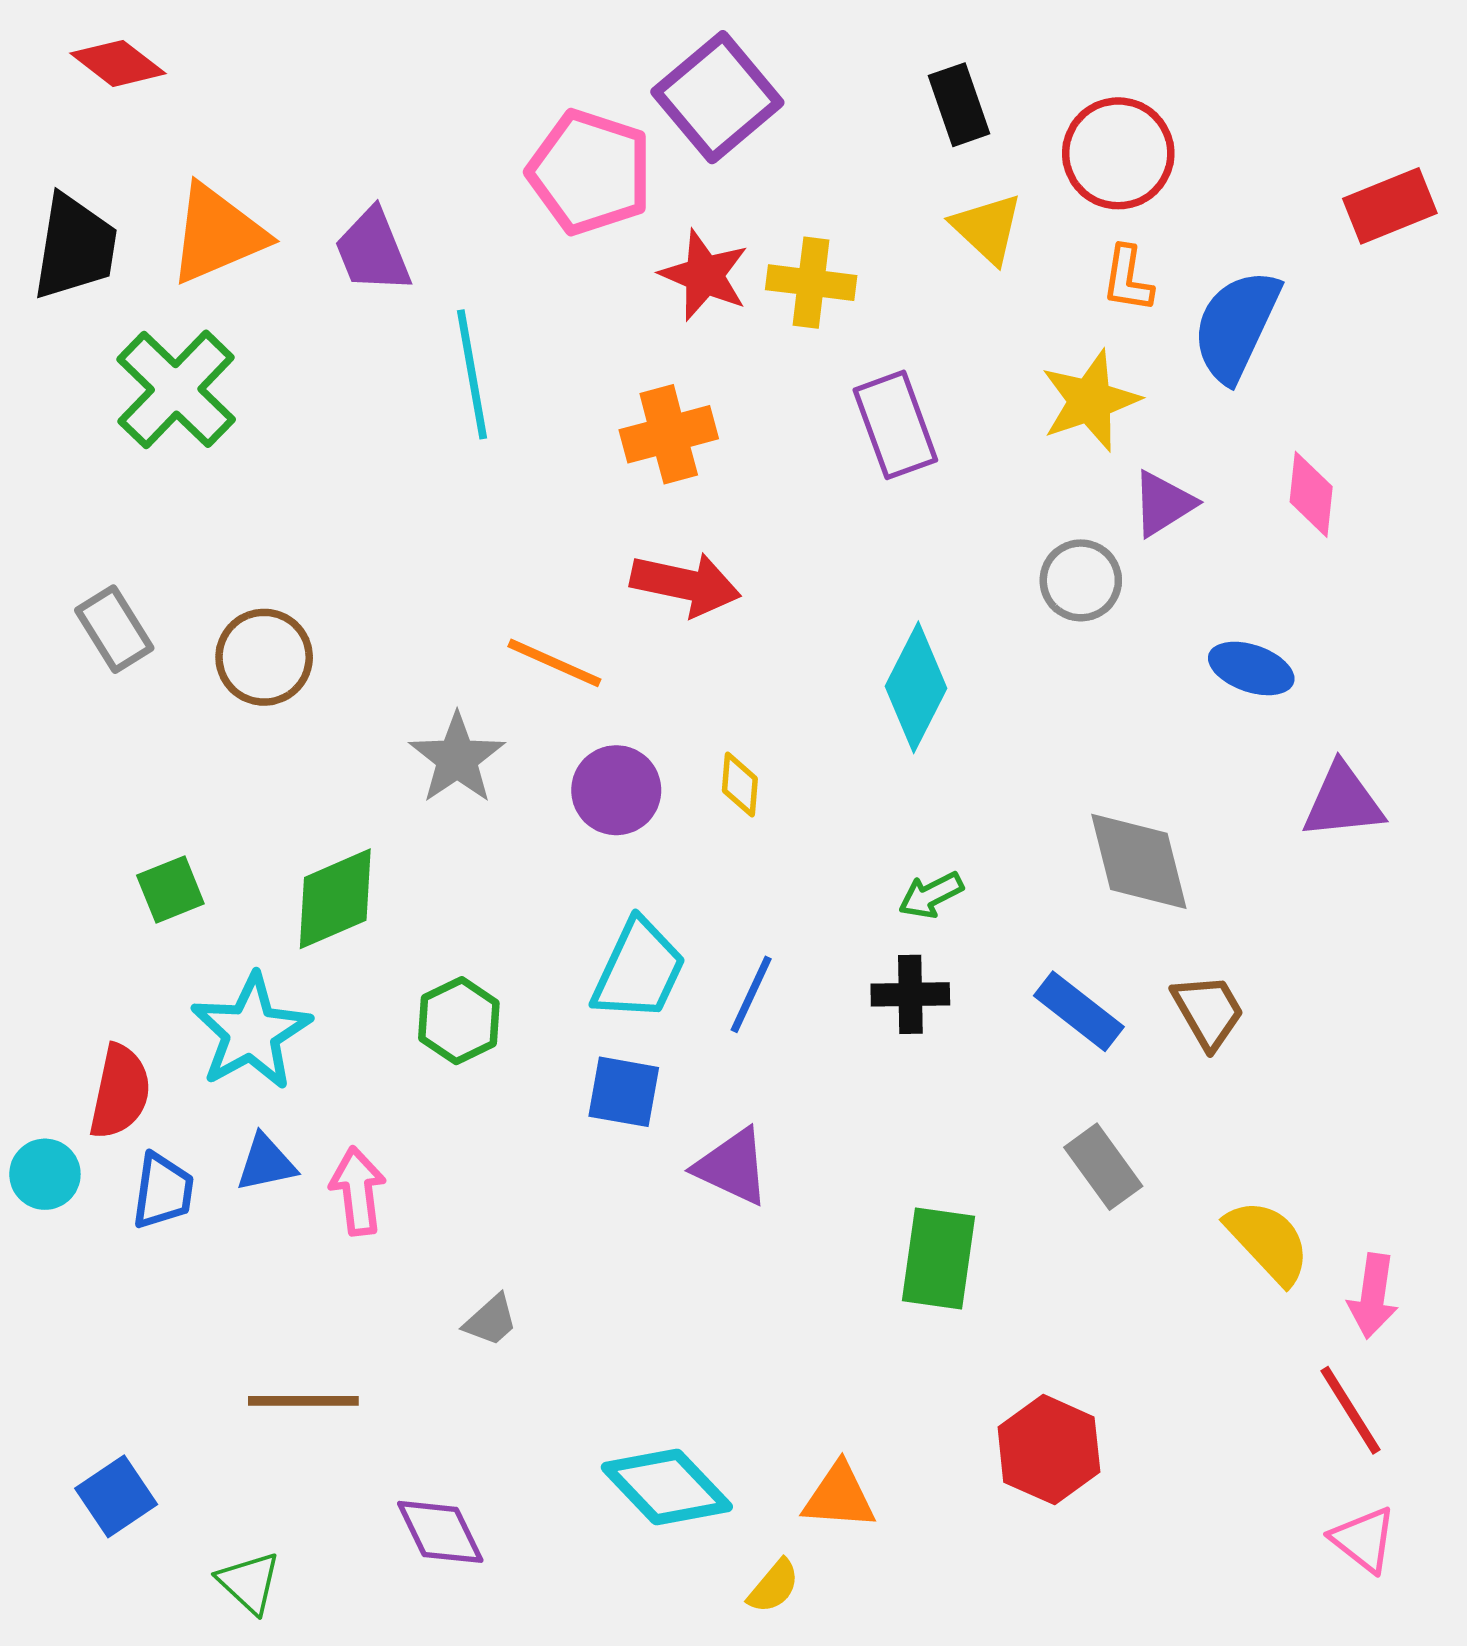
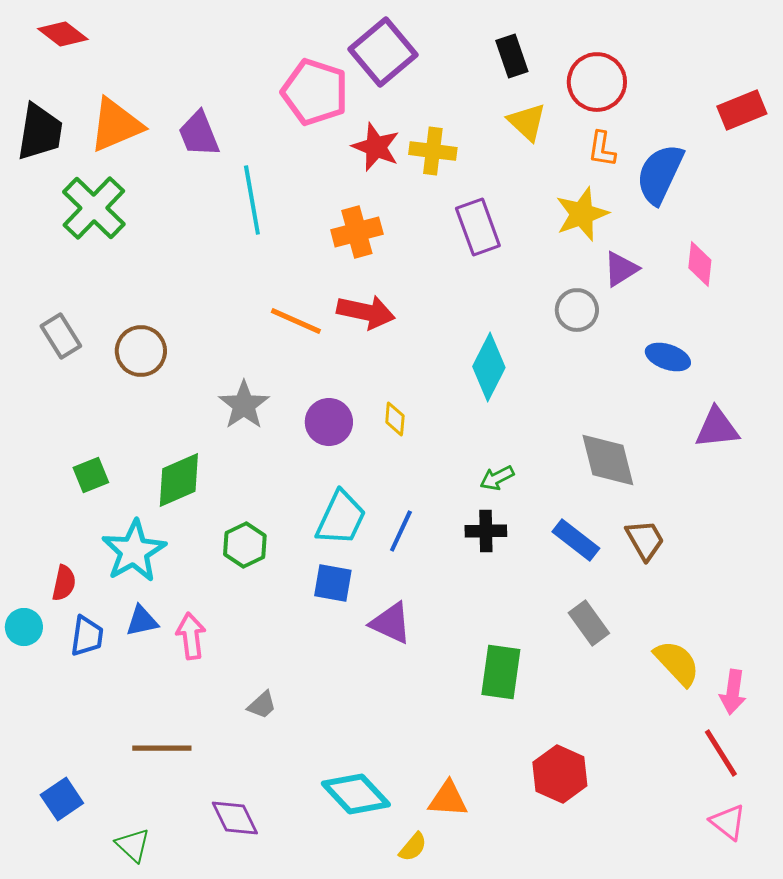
orange line: (554, 663) -> (296, 321), moved
red semicircle: (120, 1092) -> (64, 583), size x0.7

